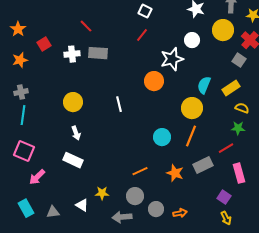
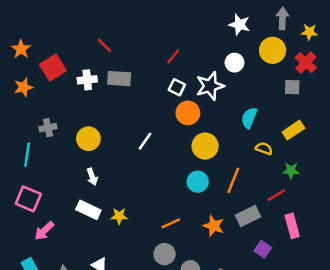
white square: (145, 11) -> (177, 87), moved
red square: (44, 44) -> (53, 68), size x1.5
gray square: (239, 60) -> (292, 87), turned -32
yellow rectangle: (231, 88) -> (293, 130), moved
gray cross: (21, 92) -> (48, 128), moved
white line: (119, 104) -> (145, 141), turned 49
yellow circle: (192, 108) -> (205, 146), moved
yellow semicircle: (242, 108) -> (264, 149), moved
yellow star: (102, 193) -> (119, 216), moved
purple square: (224, 197) -> (263, 249), moved

